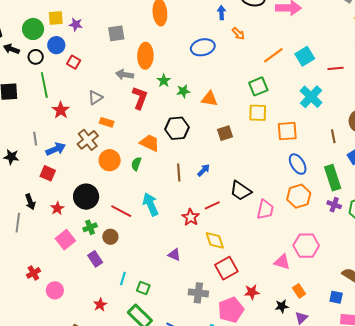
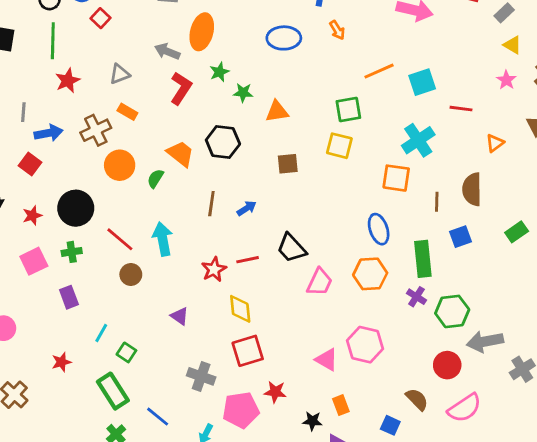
orange triangle: (209, 99) -> (277, 111), turned -30
orange square: (287, 131) -> (396, 178), moved
brown circle: (110, 237) -> (131, 274), moved

